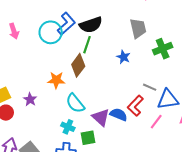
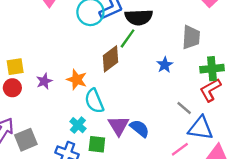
orange star: (56, 80) -> (77, 80), moved
red L-shape: (135, 106) -> (210, 90), moved

